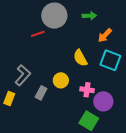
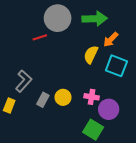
green arrow: (89, 16) -> (95, 19), size x1.6
yellow semicircle: (80, 58) -> (91, 55), moved, turned 54
yellow circle: (61, 80) -> (63, 97), moved

